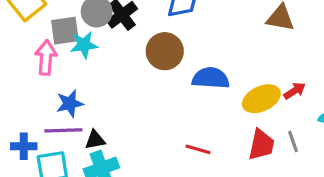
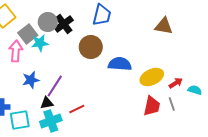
gray square: (65, 31) -> (28, 34), turned -30
red arrow: (295, 91) -> (176, 83), moved
purple line: (63, 130) -> (55, 86), moved, turned -55
red line: (198, 149) -> (77, 109), moved, turned -42

